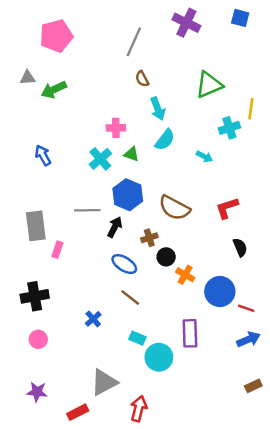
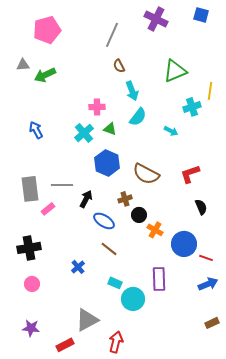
gray line: (87, 210) -> (62, 185), moved
black arrow: (115, 227) -> (86, 199), moved
pink rectangle: (57, 250) -> (48, 209), turned 32

